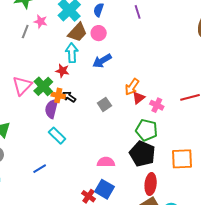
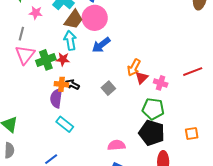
gray line: (25, 32) -> (21, 34), moved
pink circle: (99, 33) -> (95, 18), size x1.6
pink triangle: (22, 86) -> (25, 55), moved
green cross: (43, 86) -> (46, 60), moved, turned 30
orange square: (182, 159) -> (192, 134), size x0.6

